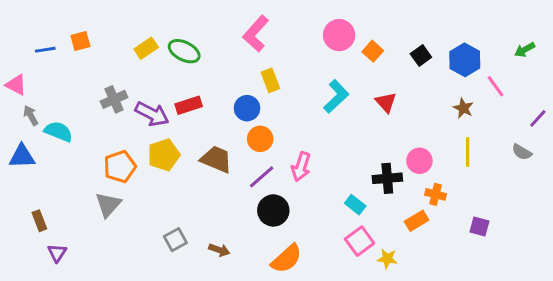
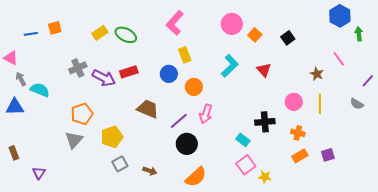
green arrow: (525, 50) -> (359, 34), turned 112
blue hexagon: (465, 60) -> (340, 16), moved
orange circle: (260, 139) -> (194, 87), moved
yellow pentagon: (164, 155) -> (112, 137), moved
pink circle: (419, 161) -> (294, 102), moved
brown rectangle: (39, 221) -> (14, 153), moved
orange rectangle: (417, 221) -> (300, 156), moved
purple square: (479, 227) -> (328, 155), turned -32

